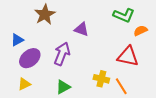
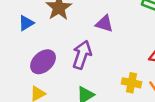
blue triangle: (17, 40) -> (26, 23), moved

